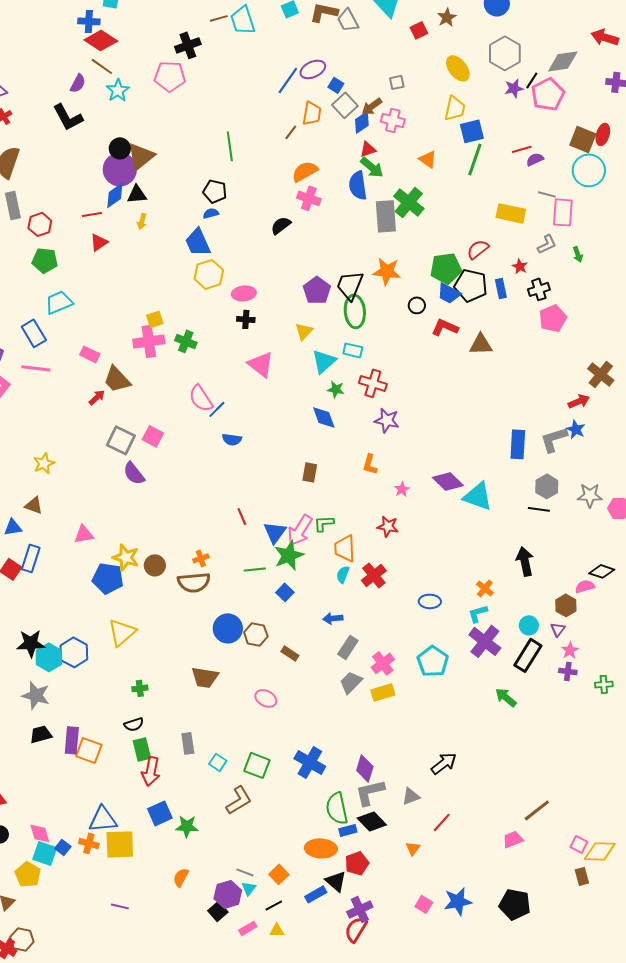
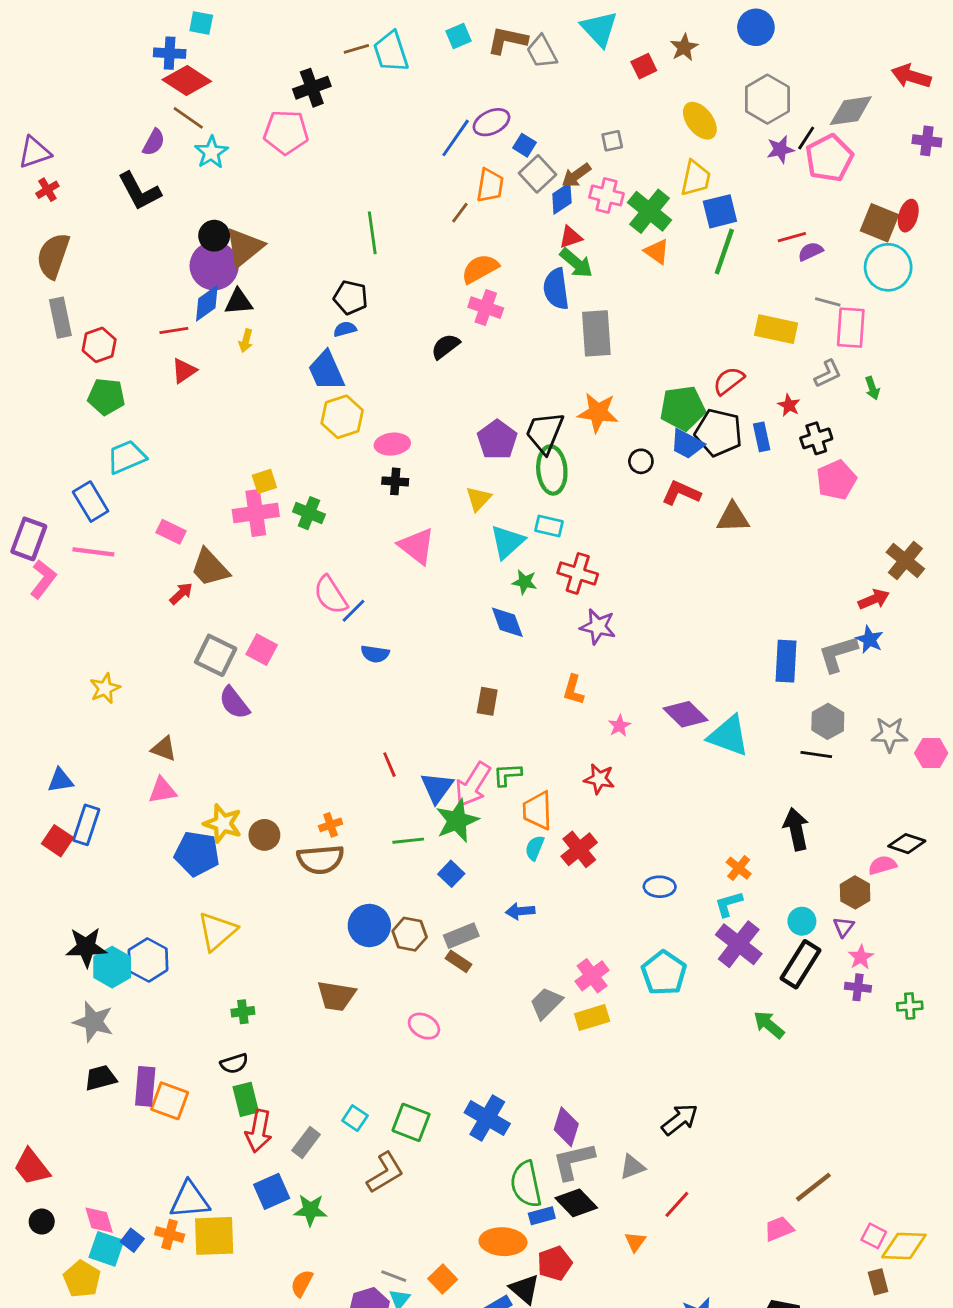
green cross: (409, 202) -> (650, 211), moved
brown triangle: (34, 505) -> (164, 749), moved
gray rectangle: (348, 647) -> (461, 936), moved, turned 35
gray rectangle: (188, 743) -> (306, 1142), moved, turned 45

